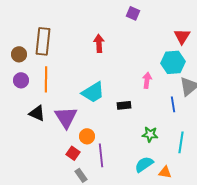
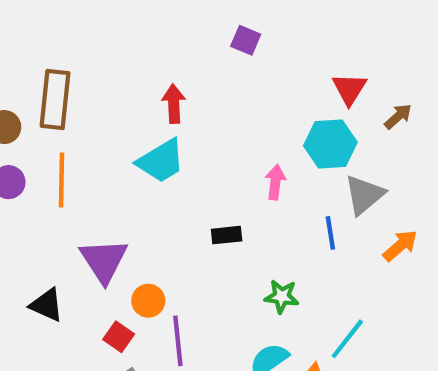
cyan trapezoid: (93, 92) -> (161, 161), moved
black triangle: (37, 113) -> (47, 305), moved
cyan line: (181, 142) -> (347, 339), moved, turned 30

